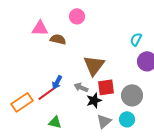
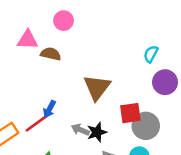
pink circle: (77, 16) -> (64, 21), moved
gray arrow: (81, 87) -> (80, 130), moved
red square: (106, 87) -> (130, 113), moved

